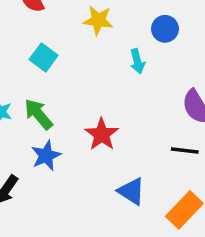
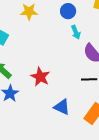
cyan arrow: (137, 61) -> (76, 32), moved

